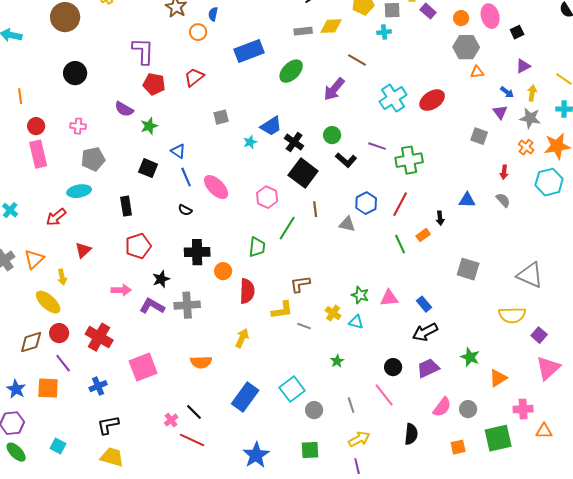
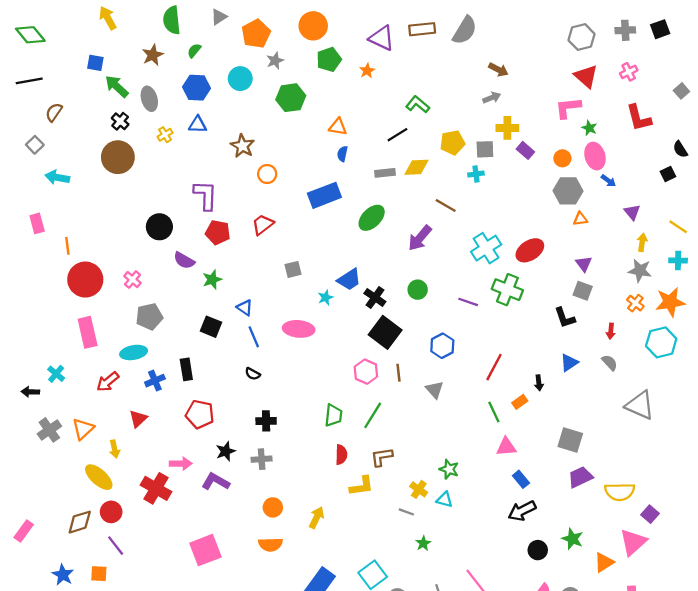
blue semicircle: (213, 14) -> (342, 154), moved
black square: (517, 32) -> (668, 174), moved
purple triangle: (523, 66) -> (632, 212), turned -42
black circle: (75, 73) -> (159, 227), moved
blue arrow: (507, 92) -> (608, 181), moved
purple triangle: (500, 112) -> (584, 264), moved
red circle: (36, 126) -> (85, 280), size x1.8
pink cross: (78, 126) -> (132, 280), turned 35
pink rectangle: (38, 154) -> (88, 332), moved
black L-shape: (346, 160) -> (565, 318), moved, turned 30
green cross: (409, 160) -> (507, 290), moved, turned 32
pink ellipse: (216, 187) -> (299, 329), moved, turned -40
pink hexagon: (267, 197) -> (366, 372), moved
blue triangle: (467, 200) -> (569, 363), turned -36
blue hexagon: (366, 203) -> (442, 346), moved
gray triangle: (347, 224) -> (434, 390), turned 36
green line: (287, 228) -> (373, 415), moved
red pentagon: (138, 246) -> (200, 414), turned 30
black cross: (197, 252) -> (266, 421), size x0.7
orange circle: (223, 271) -> (273, 507), moved
gray triangle: (530, 275) -> (640, 405), moved
red semicircle: (247, 291) -> (341, 455), moved, size x0.7
pink triangle: (389, 298) -> (506, 447), moved
gray cross: (187, 305) -> (262, 459), moved, size x0.7
gray line: (304, 326) -> (406, 512), moved
red cross: (99, 337) -> (156, 488), moved
black circle: (393, 367) -> (538, 550), moved
purple trapezoid: (428, 368) -> (580, 477), moved
pink triangle: (548, 368) -> (633, 542), moved
blue cross: (98, 386) -> (155, 381), moved
orange square: (48, 388) -> (99, 574), size x0.7

